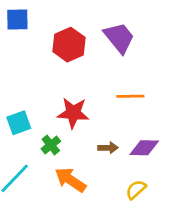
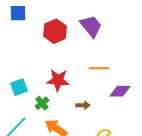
purple diamond: (144, 148) -> (120, 91), moved

